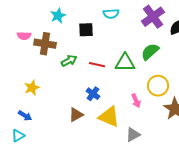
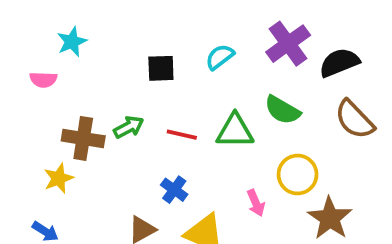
cyan semicircle: (111, 14) -> (220, 57), moved, turned 147
cyan star: (58, 16) -> (72, 42), moved
brown cross: (45, 44) -> (83, 138), moved
green semicircle: (150, 52) -> (282, 110), turned -108

